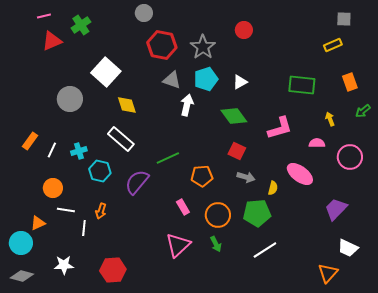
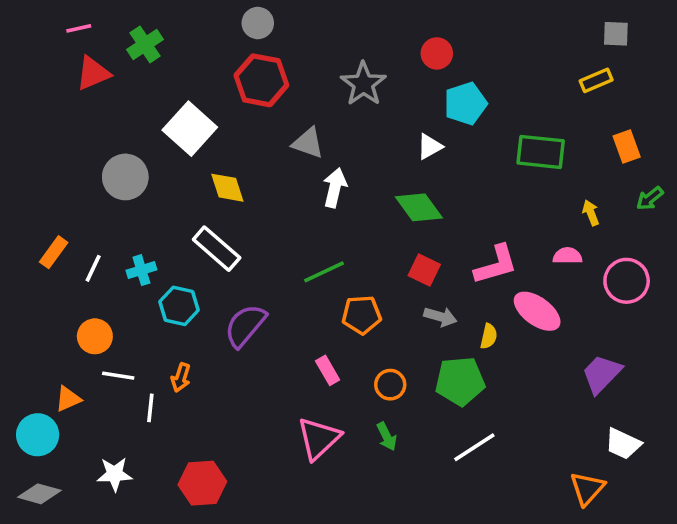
red hexagon: (162, 45) -> (261, 80), moved
cyan pentagon: (206, 79) -> (465, 104), moved
pink L-shape: (280, 128) -> (496, 265), moved
green line: (168, 158) -> (324, 272), moved
orange circle: (218, 215) -> (390, 385), size x0.7

